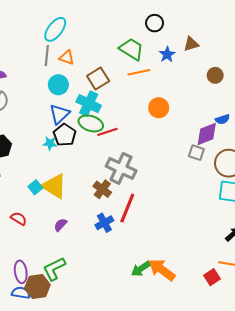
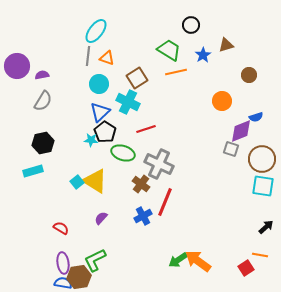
orange circle: (159, 108) -> (222, 101), moved
green ellipse: (91, 123) -> (123, 153), moved
red semicircle: (19, 219) -> (61, 228), moved

